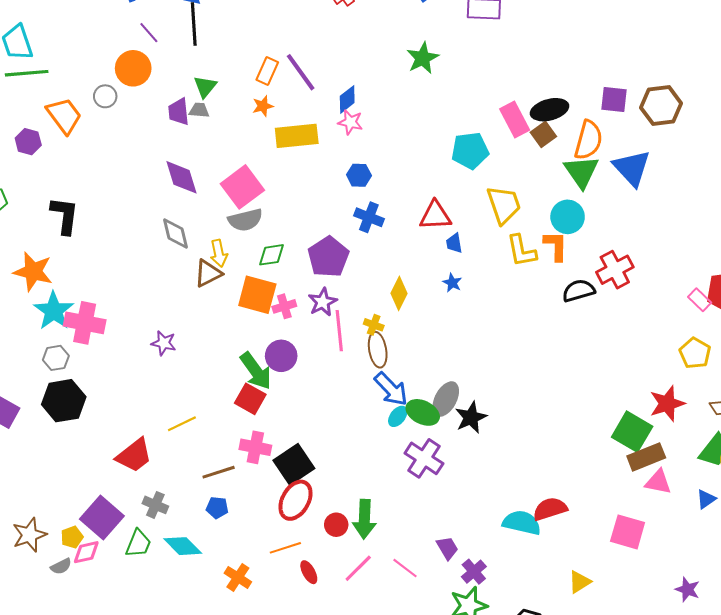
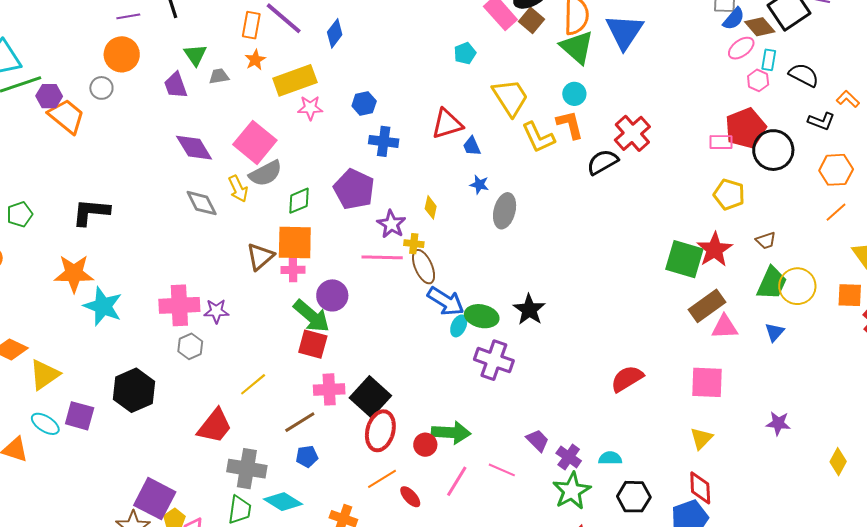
purple line: (149, 33) -> (128, 16), turned -45
gray trapezoid: (199, 110) -> (219, 76), moved
pink star: (350, 122) -> (310, 108), moved
purple hexagon: (28, 142) -> (49, 96), moved
cyan pentagon: (470, 151) -> (465, 53), size x0.6
blue triangle: (632, 168) -> (624, 32), turned 30
black L-shape: (65, 215) -> (91, 212), turned -78
cyan circle: (568, 217) -> (574, 94), size x0.7
yellow arrow: (219, 253) -> (238, 189), moved
brown triangle: (208, 273) -> (260, 257), moved
yellow diamond: (399, 293) -> (431, 207), size x0.7
pink rectangle: (700, 300) -> (721, 142), turned -30
purple star: (323, 302) -> (391, 224), moved
pink cross: (284, 306) -> (293, 270), moved, turned 30
pink cross: (85, 323) -> (179, 305), moved
pink line: (339, 331) -> (382, 257), turned -69
gray hexagon: (56, 358) -> (190, 346), moved
gray ellipse: (446, 399) -> (505, 211), moved
green square: (632, 432) -> (684, 259), moved
gray cross: (155, 505) -> (247, 469), size x1.5
purple square: (102, 518) -> (155, 499), moved
green arrow: (364, 519) -> (451, 433), turned -75
cyan semicircle: (522, 523) -> (610, 458), moved, size x0.6
yellow triangle: (579, 582) -> (701, 438), moved

